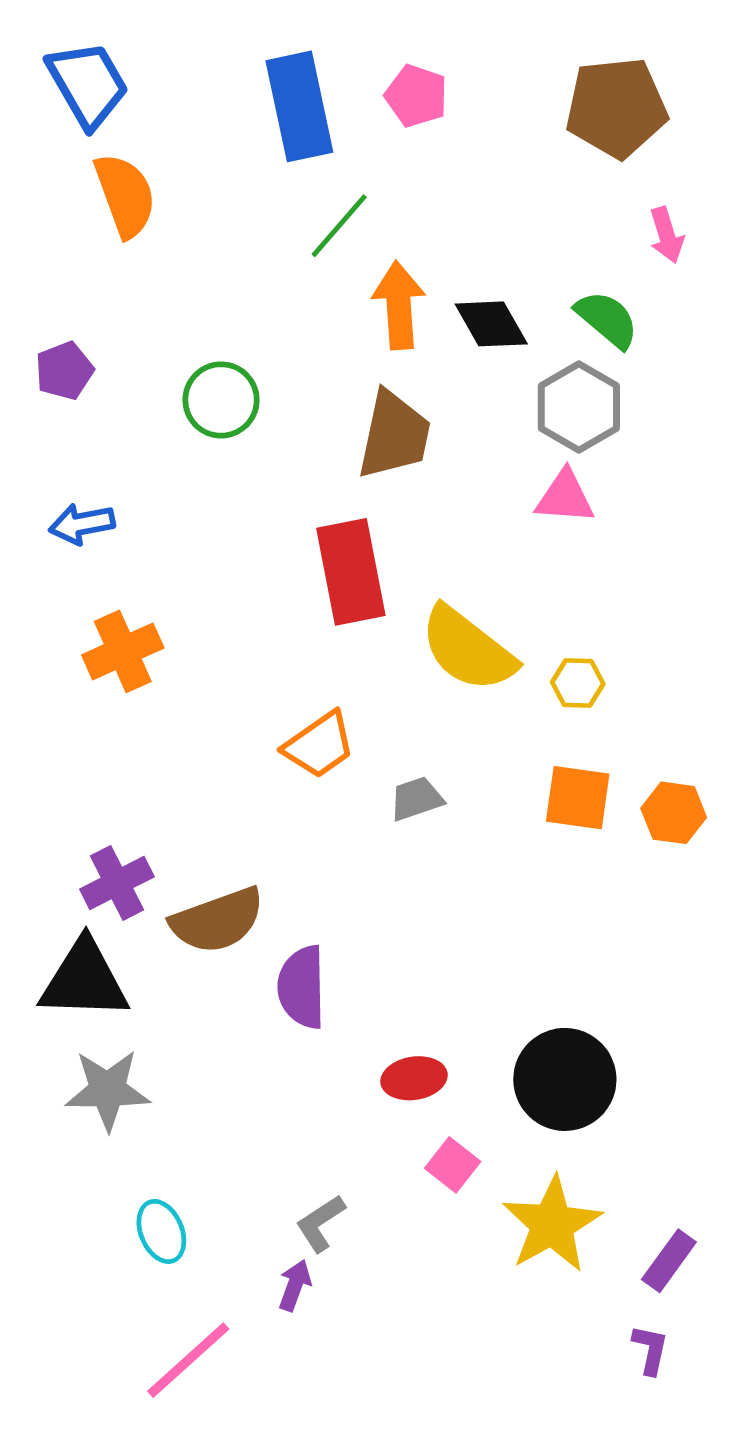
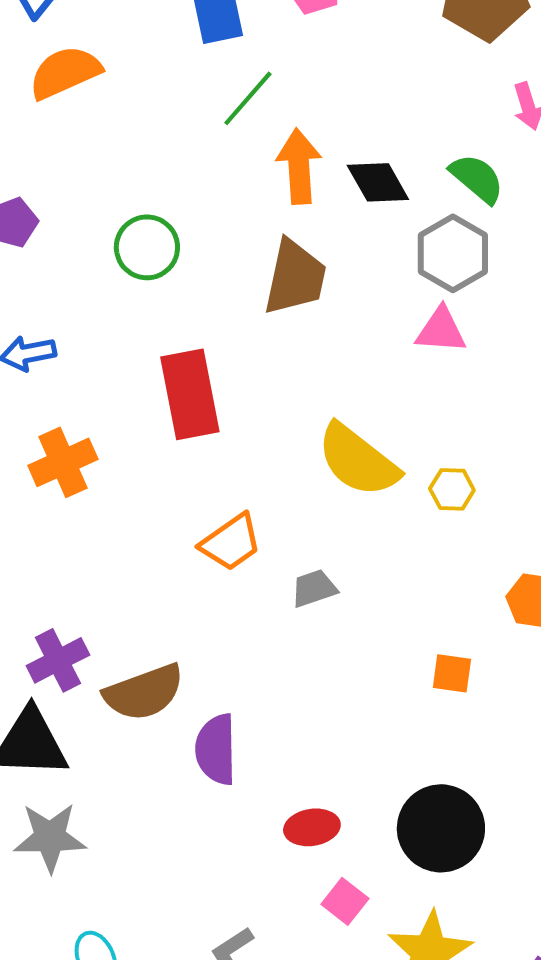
orange semicircle: (125, 195) -> (65, 72), turned -94
red rectangle: (351, 572) -> (190, 394), moved
orange square: (578, 798) -> (452, 673), moved, size x0.7

